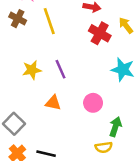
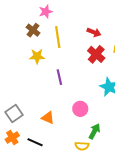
yellow star: (32, 70) -> (37, 56), moved
orange triangle: (53, 103) -> (48, 118), moved

